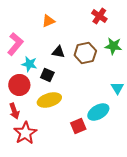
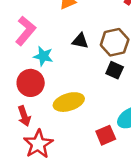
black square: (47, 75) -> (115, 70), moved

